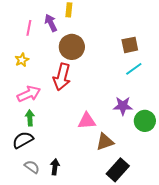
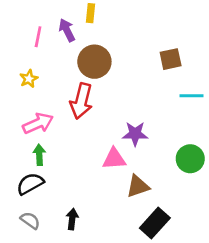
cyan line: (134, 69) -> (192, 96), moved, turned 36
purple star: (123, 106) -> (135, 134), moved
gray semicircle: (32, 167) -> (30, 220), moved

